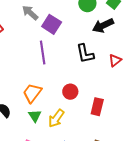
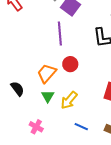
red circle: (70, 92) -> (70, 64), moved

